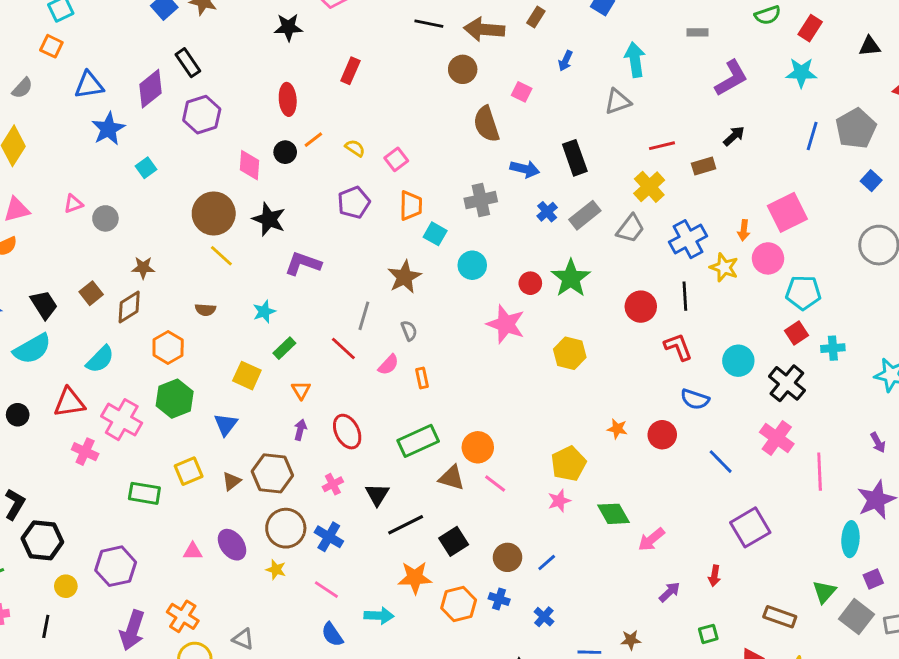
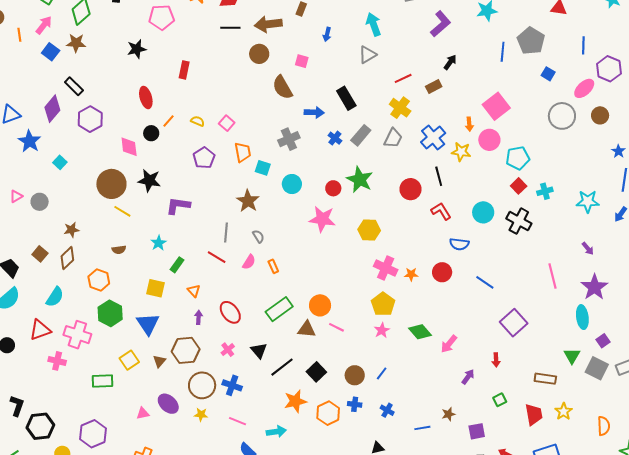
blue triangle: (226, 424) -> (148, 324), size x1.4
pink cross: (777, 438) -> (386, 268), moved

